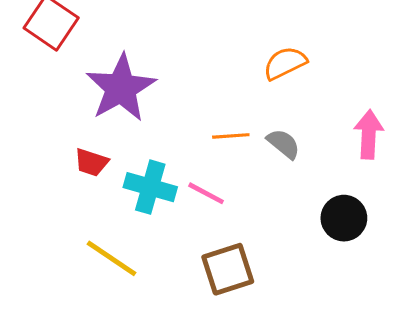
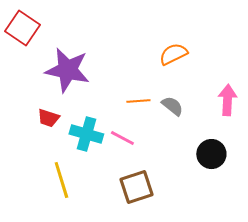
purple star: (121, 88) -> (67, 70), turned -30
yellow line: (112, 258) -> (61, 180), turned 39

